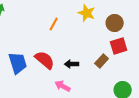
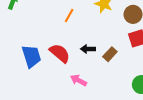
brown rectangle: (102, 61) -> (110, 54), moved
black arrow: (72, 64) -> (88, 49), moved

